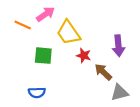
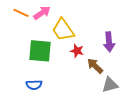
orange line: (23, 25) -> (21, 13), moved
green square: (43, 56) -> (40, 51), size x1.4

